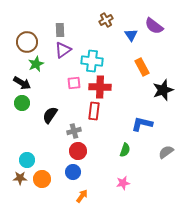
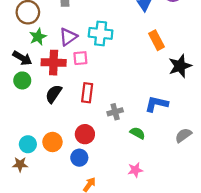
purple triangle: (63, 50) -> (68, 37), moved
red cross: (100, 87) -> (54, 63), moved
red rectangle: (94, 111) -> (87, 93), moved
gray cross: (74, 131) -> (115, 112), moved
green semicircle: (125, 150) -> (137, 133), turned -80
orange circle: (42, 179) -> (52, 142), moved

